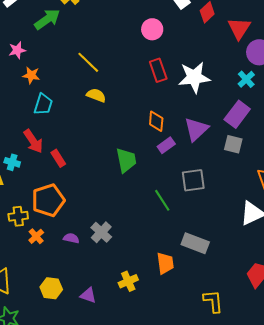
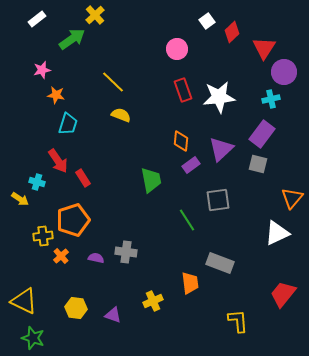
cyan cross: (246, 79) -> (271, 99), turned 30
gray cross: (101, 232) -> (126, 252), turned -35

